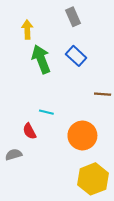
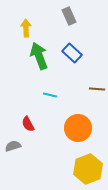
cyan line: (46, 112) -> (50, 95), moved

